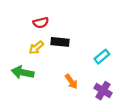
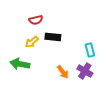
cyan rectangle: (102, 57) -> (90, 50), turned -64
purple cross: (103, 91) -> (85, 71), moved

